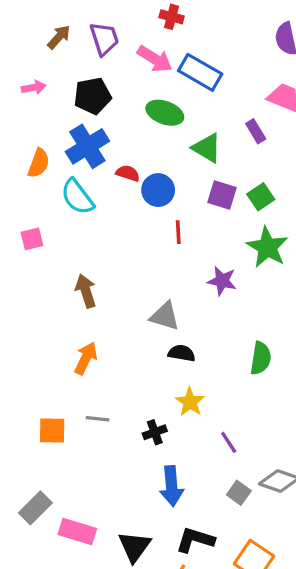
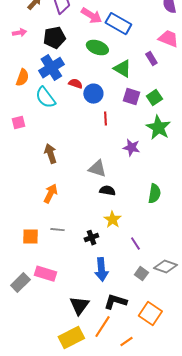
pink rectangle: (77, 531) -> (45, 274), moved

